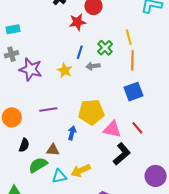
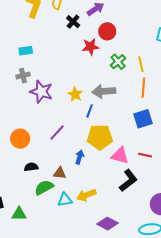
green cross: (105, 48) -> (118, 62), moved
blue line: (80, 52) -> (90, 111), moved
gray arrow: (93, 66) -> (104, 91), size x1.6
purple line: (48, 110) -> (57, 133), turned -42
red line: (137, 128) -> (145, 155), turned -40
black semicircle: (24, 145) -> (31, 167), turned -120

